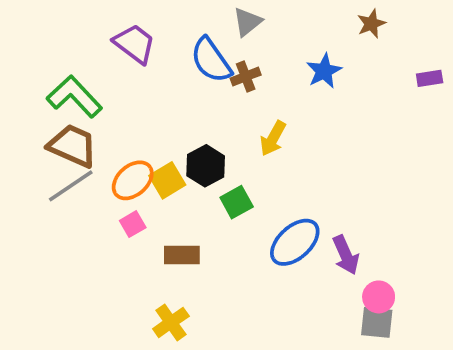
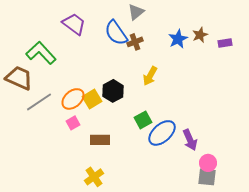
brown star: (371, 24) -> (200, 35), moved
purple rectangle: (430, 78) -> (225, 43), moved
brown trapezoid: (73, 146) -> (19, 78), moved
green square: (237, 202) -> (143, 120), moved

